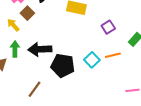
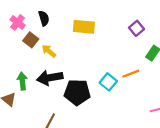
yellow arrow: (13, 25) -> (49, 51), moved
purple square: (108, 27) -> (136, 28), moved

